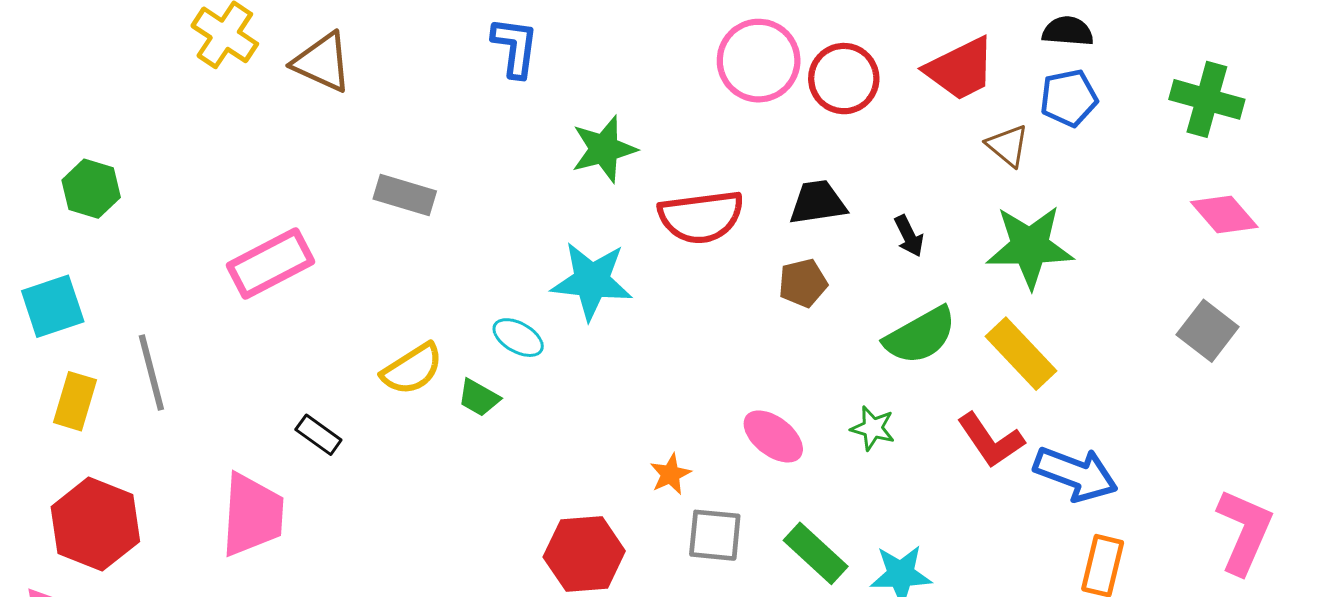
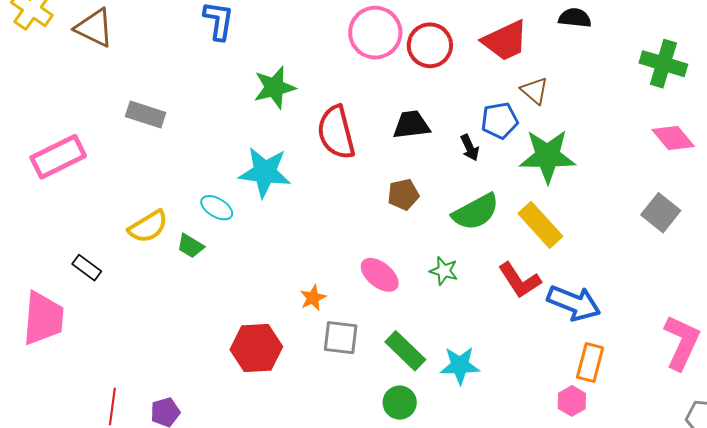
blue pentagon: (1069, 98) -> (500, 121), moved
red semicircle: (701, 217) -> (336, 132), turned 82
brown pentagon: (803, 283) -> (403, 195), moved

